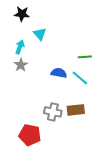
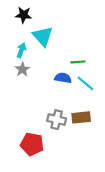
cyan triangle: (40, 34) -> (43, 36), size x1.5
green line: (85, 57) -> (78, 62), moved

